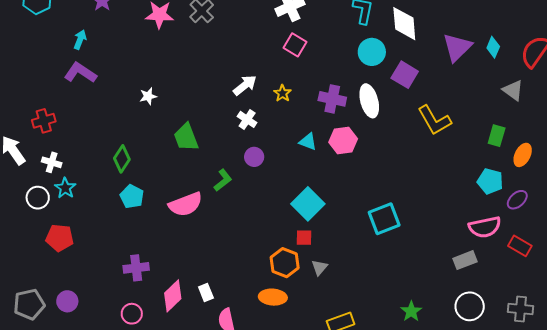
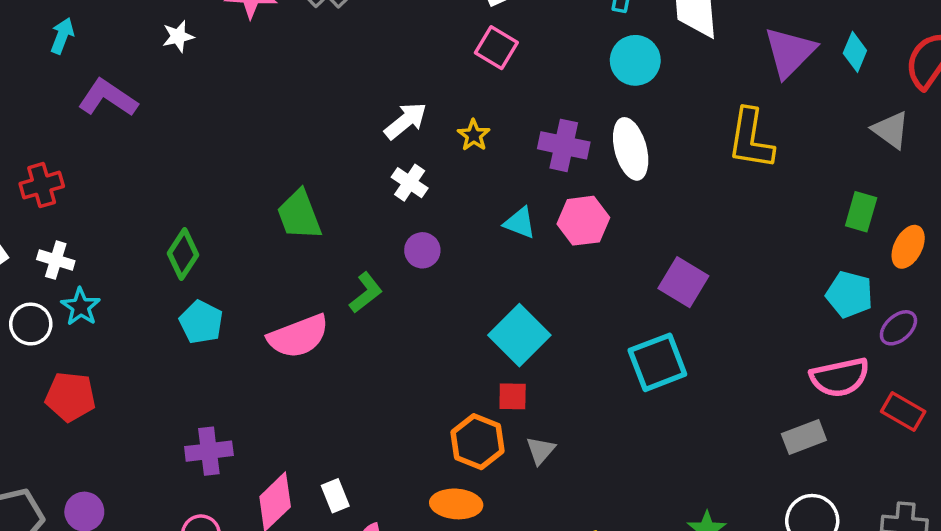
cyan arrow: (80, 40) -> (62, 36), moved
purple square: (405, 75) -> (683, 282), moved
white star: (148, 96) -> (178, 36), moved
yellow L-shape: (434, 120) -> (751, 139), moved, turned 39

